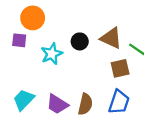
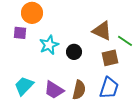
black circle: (80, 41) -> (74, 52), moved

